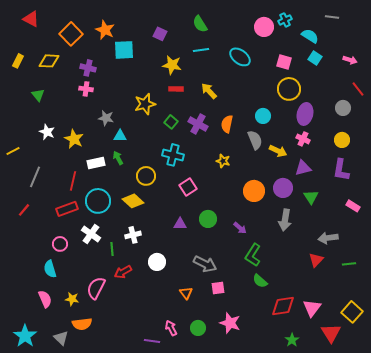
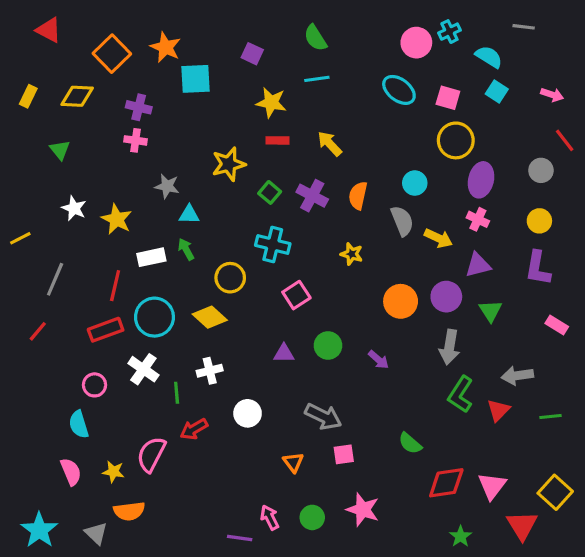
cyan ellipse: (240, 57) -> (399, 90), moved
green L-shape: (253, 255) -> (461, 394), moved

